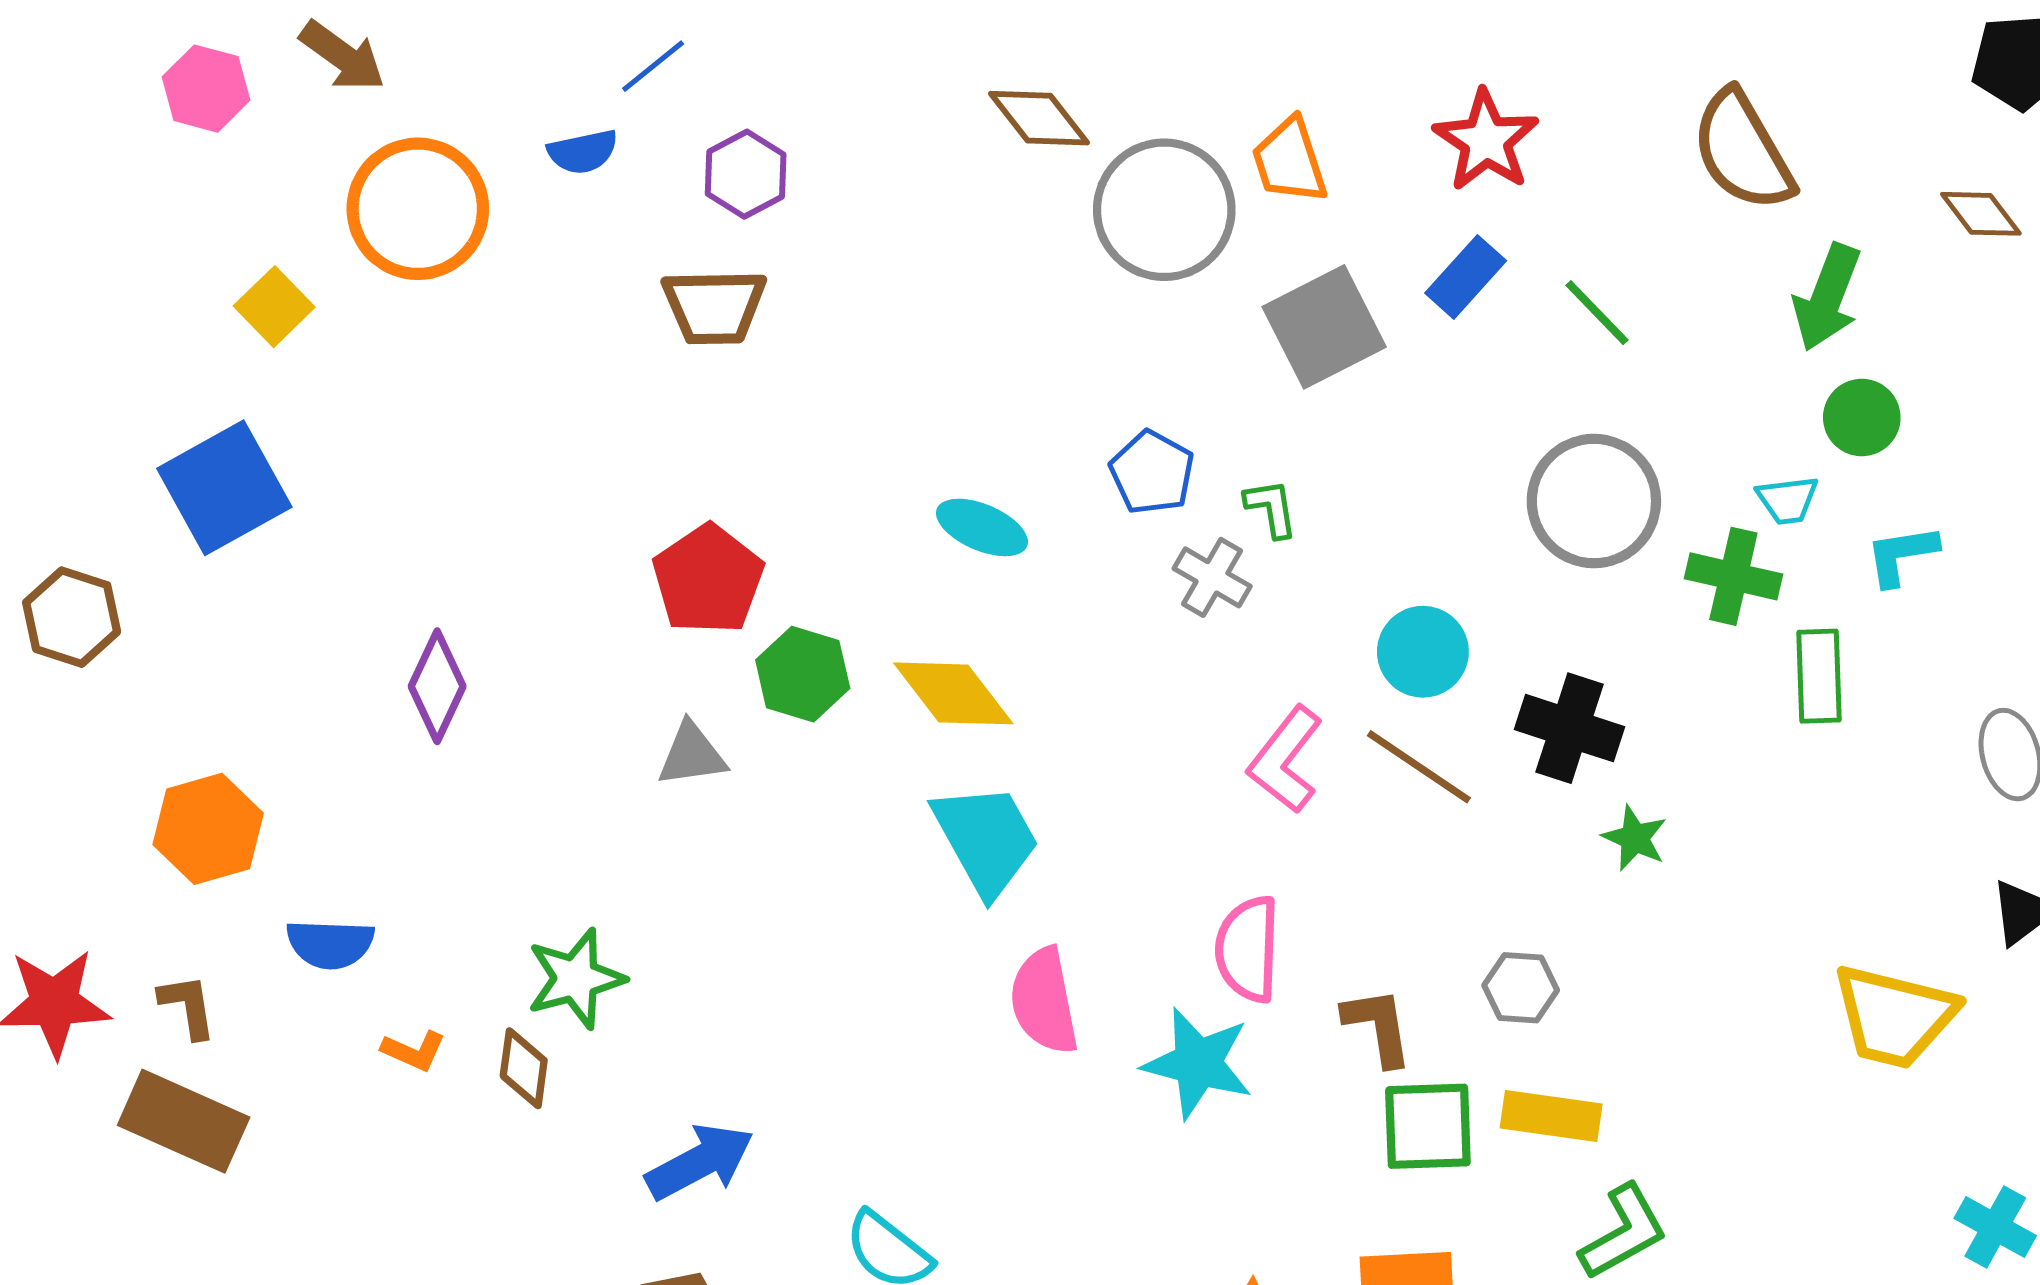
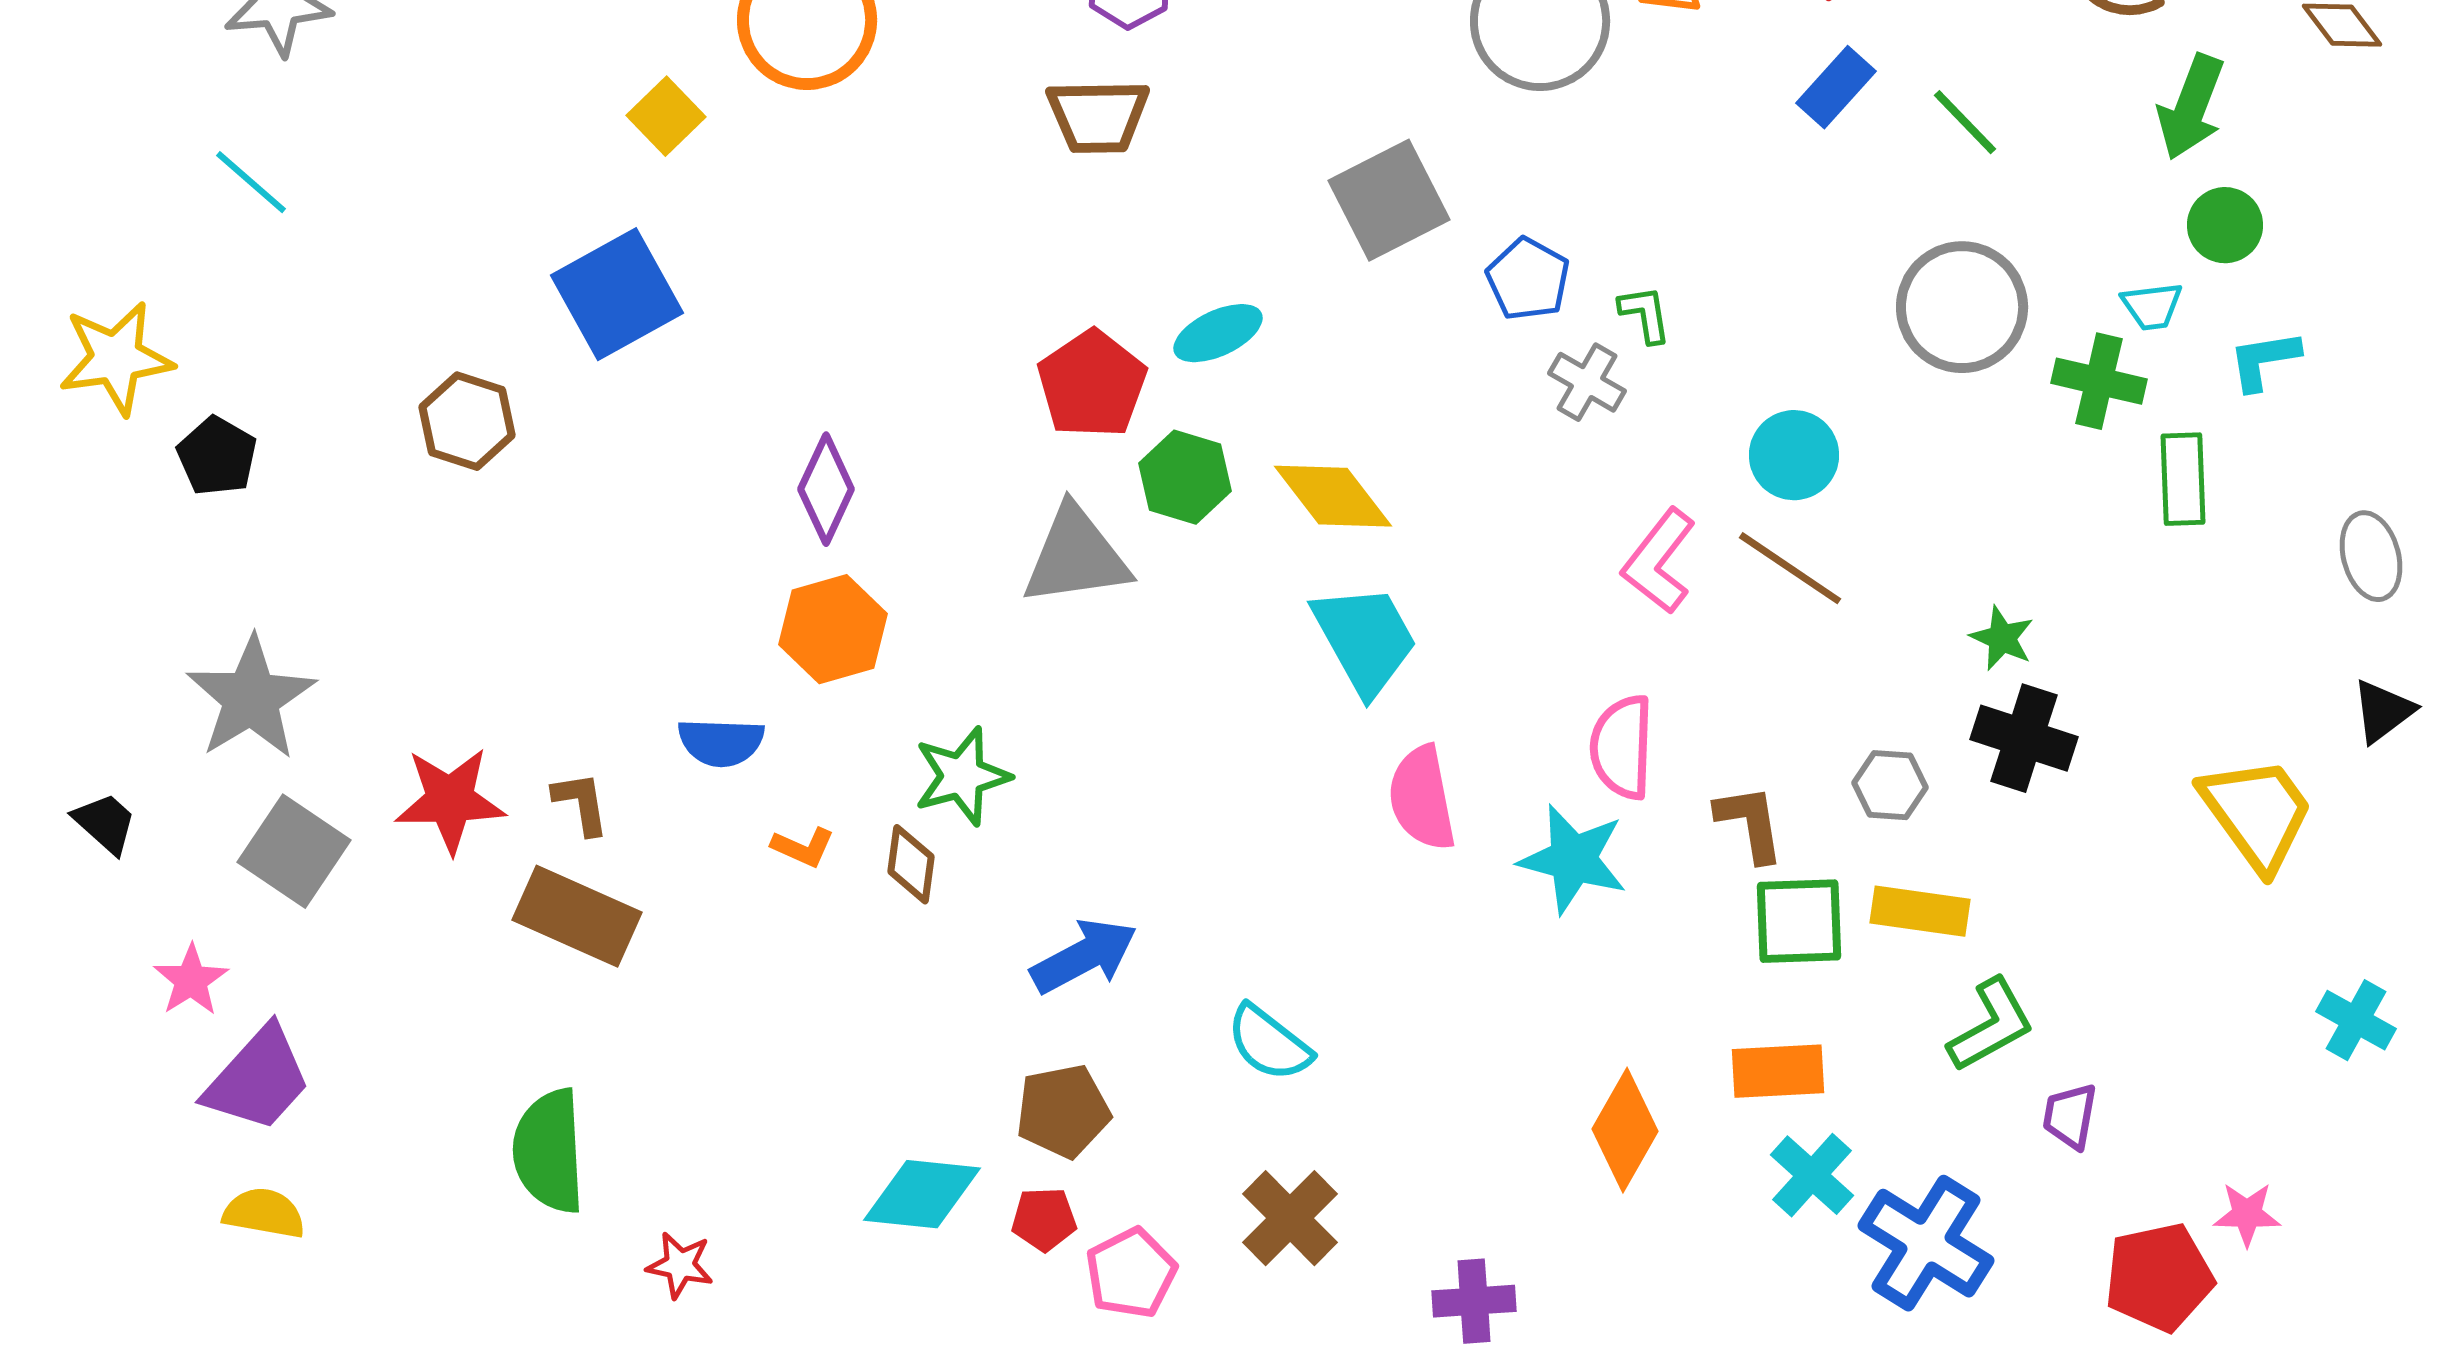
gray square: (1324, 327) -> (1389, 200), moved
cyan ellipse: (982, 527) -> (1218, 333), moved, turned -48
black cross: (1570, 728) -> (2024, 738), moved
gray triangle: (692, 755) -> (1076, 556), size x1.6
orange hexagon: (208, 829) -> (833, 629), moved
yellow trapezoid: (1894, 1016) -> (2257, 813), turned -140

